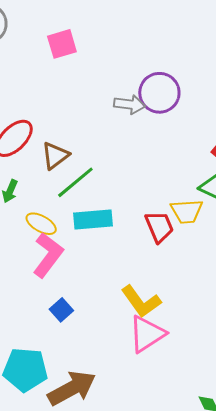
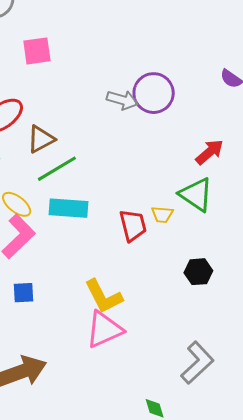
pink square: (62, 44) -> (37, 51), moved
yellow trapezoid: (187, 211) -> (162, 214), size x0.7
blue square: (61, 310) -> (24, 293), turned 30

